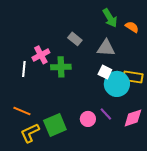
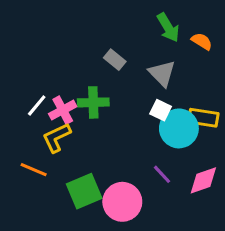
gray triangle: (106, 48) -> (162, 73), turned 42
pink cross: (41, 55) -> (63, 110), moved
white line: (24, 69) -> (37, 106), turned 35
pink circle: (88, 119) -> (122, 202), moved, size x1.6
yellow L-shape: (30, 133) -> (57, 138), moved

